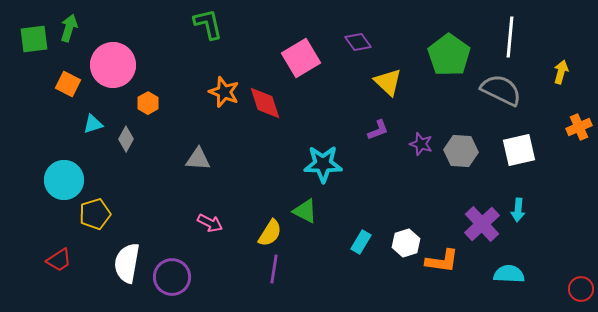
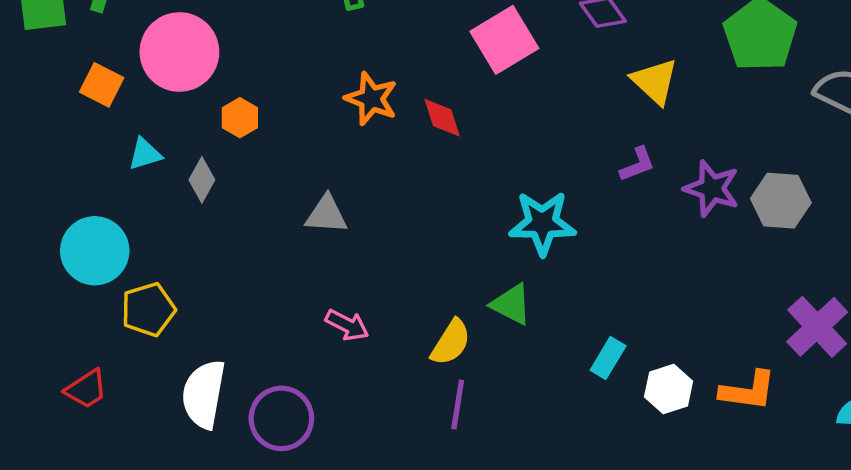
red diamond: (265, 103) -> (442, 118), size x0.7
purple star: (421, 144) -> (712, 189), size x1.4
white hexagon: (406, 243) -> (669, 389), moved

